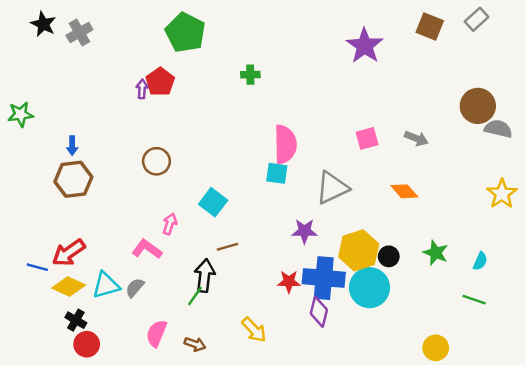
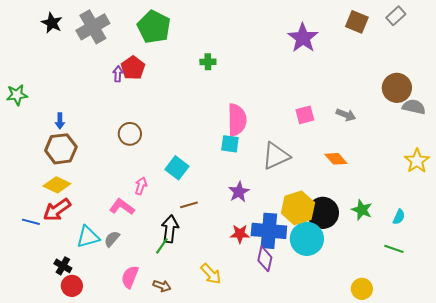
black star: (43, 24) -> (52, 23), moved
gray cross: (79, 32) -> (93, 27), moved, size x1.5
purple star: (304, 231) -> (239, 192), moved, turned -30
black circle: (389, 256) -> (323, 213), size x1.8
yellow diamond: (69, 286) -> (57, 185), moved

